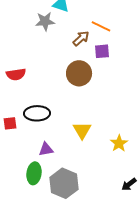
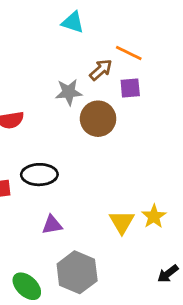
gray star: (45, 21) -> (69, 92), moved
yellow triangle: (82, 130) -> (122, 222), moved
green ellipse: (34, 173) -> (27, 286), moved, turned -55

